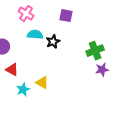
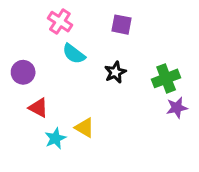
cyan semicircle: (35, 35) -> (74, 54), turned -147
black star: (53, 42) -> (115, 72), moved

